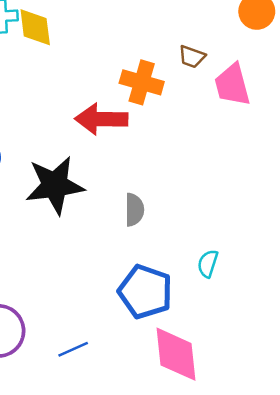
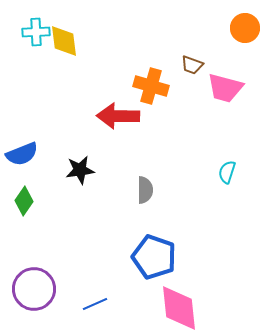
pink trapezoid: (232, 85) -> (225, 88), turned -60
black star: (55, 185) -> (80, 170), size x0.6
cyan semicircle: (208, 264) -> (227, 172), moved

